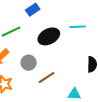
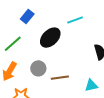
brown line: (46, 78) -> (60, 78), turned 42

